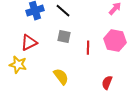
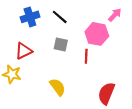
pink hexagon: (115, 41) -> (97, 34), moved
red semicircle: (107, 83) -> (106, 93), size x1.5

